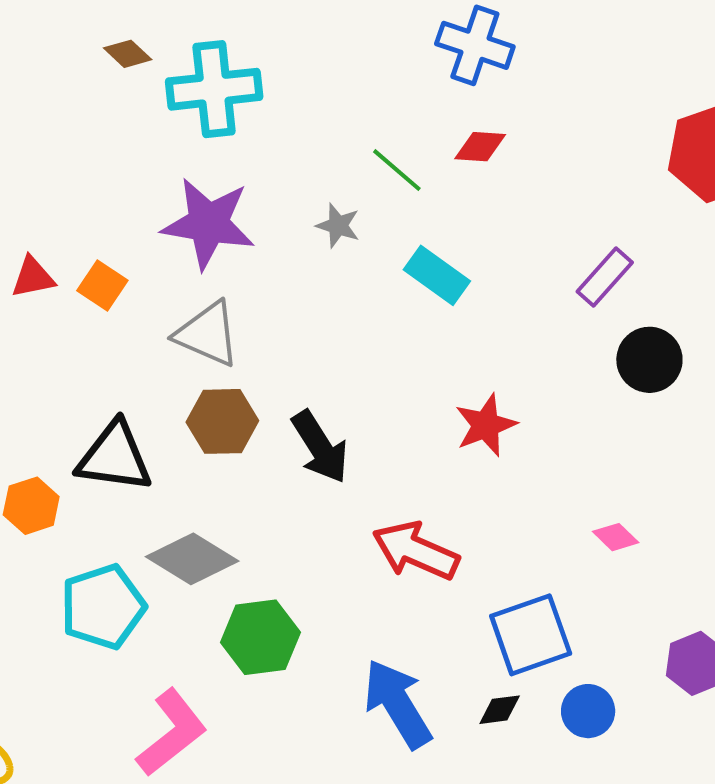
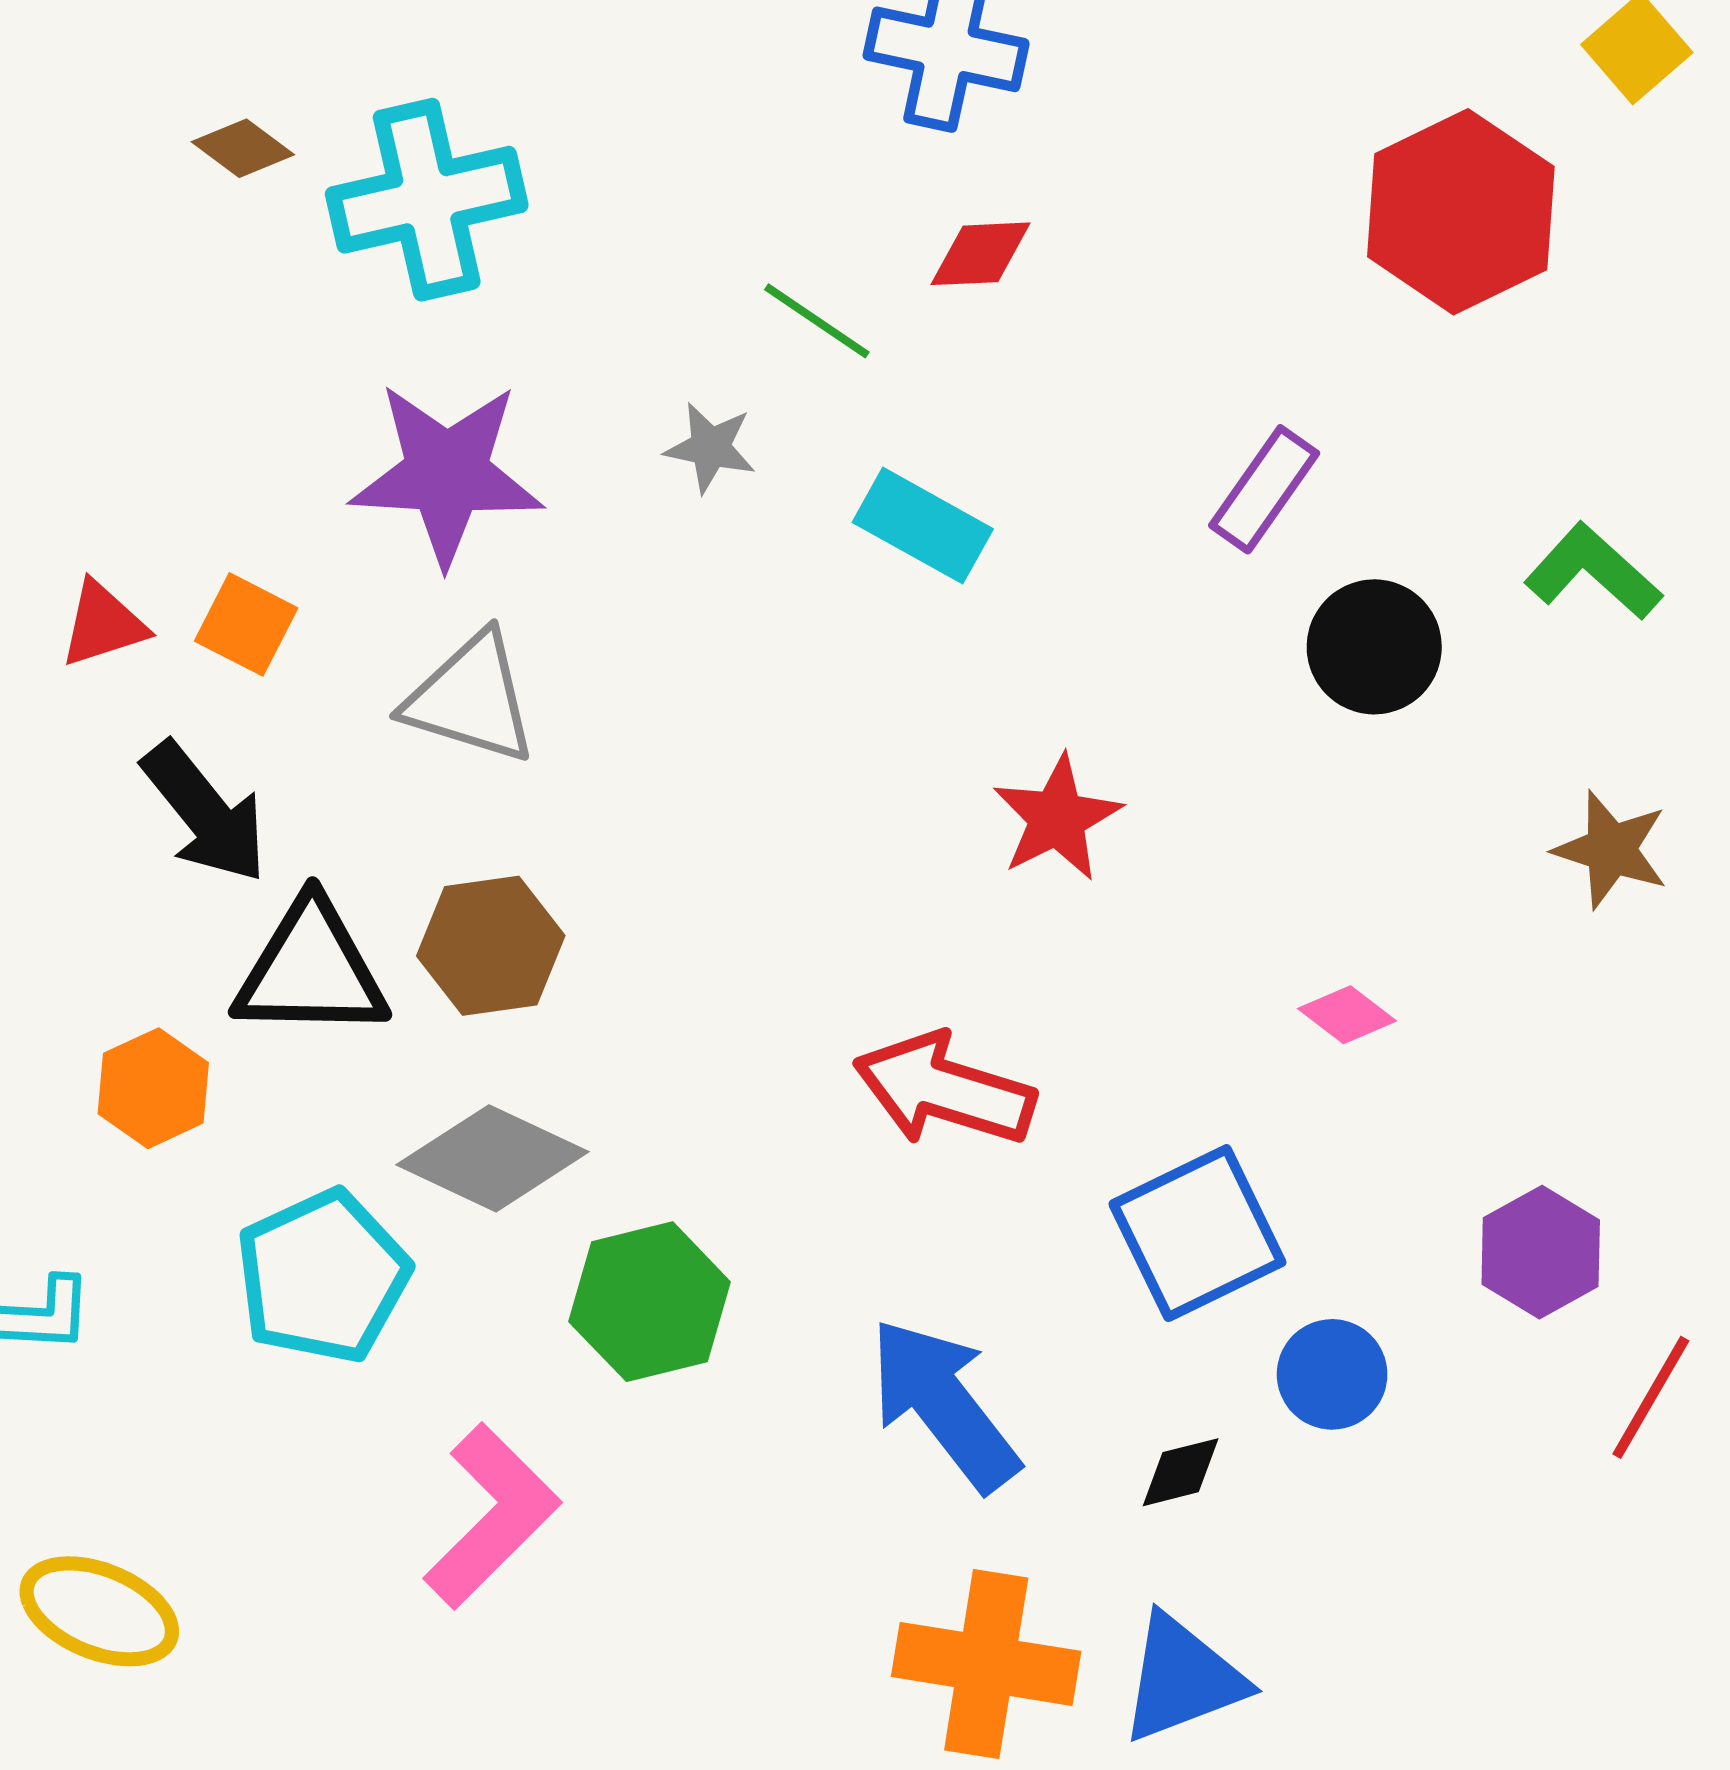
brown hexagon: (222, 421) -> (491, 946), moved
black arrow: (320, 447) -> (205, 812), moved
black diamond: (500, 710) -> (1181, 1472), moved

